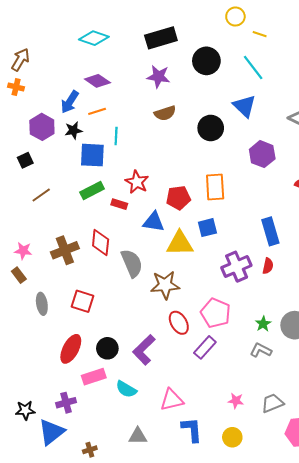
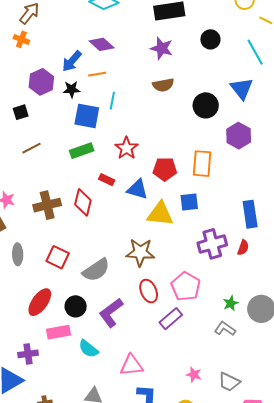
black circle: (206, 61) -> (210, 39), size x0.7
purple hexagon: (262, 154) -> (239, 136), moved
red rectangle: (119, 204) -> (107, 180), moved
gray semicircle: (132, 263) -> (96, 270), moved, turned 72
gray trapezoid: (272, 403) -> (229, 382), turned -140

